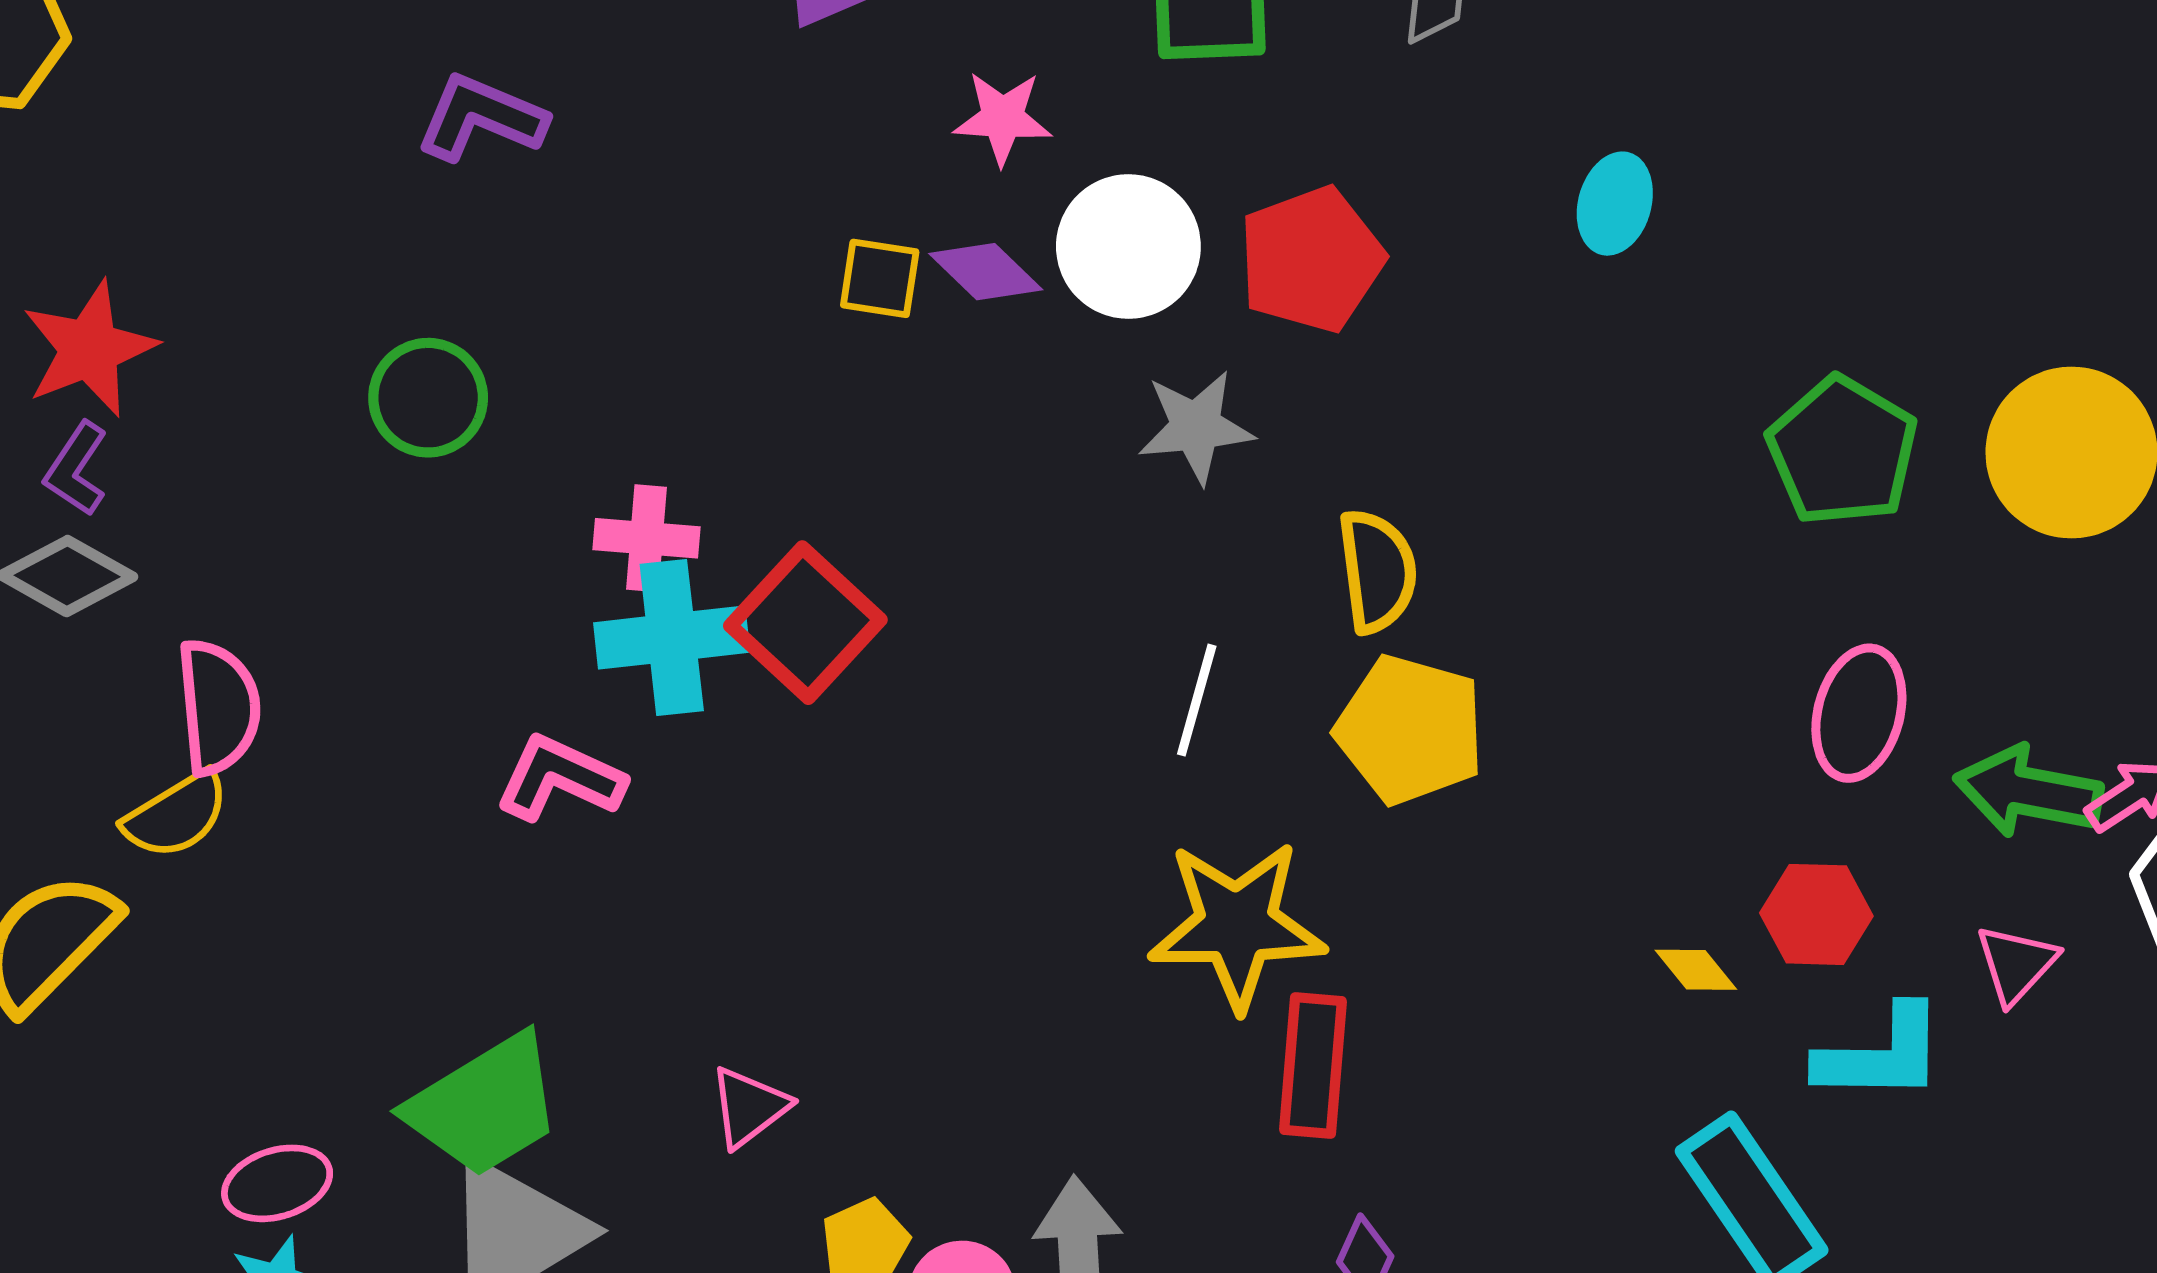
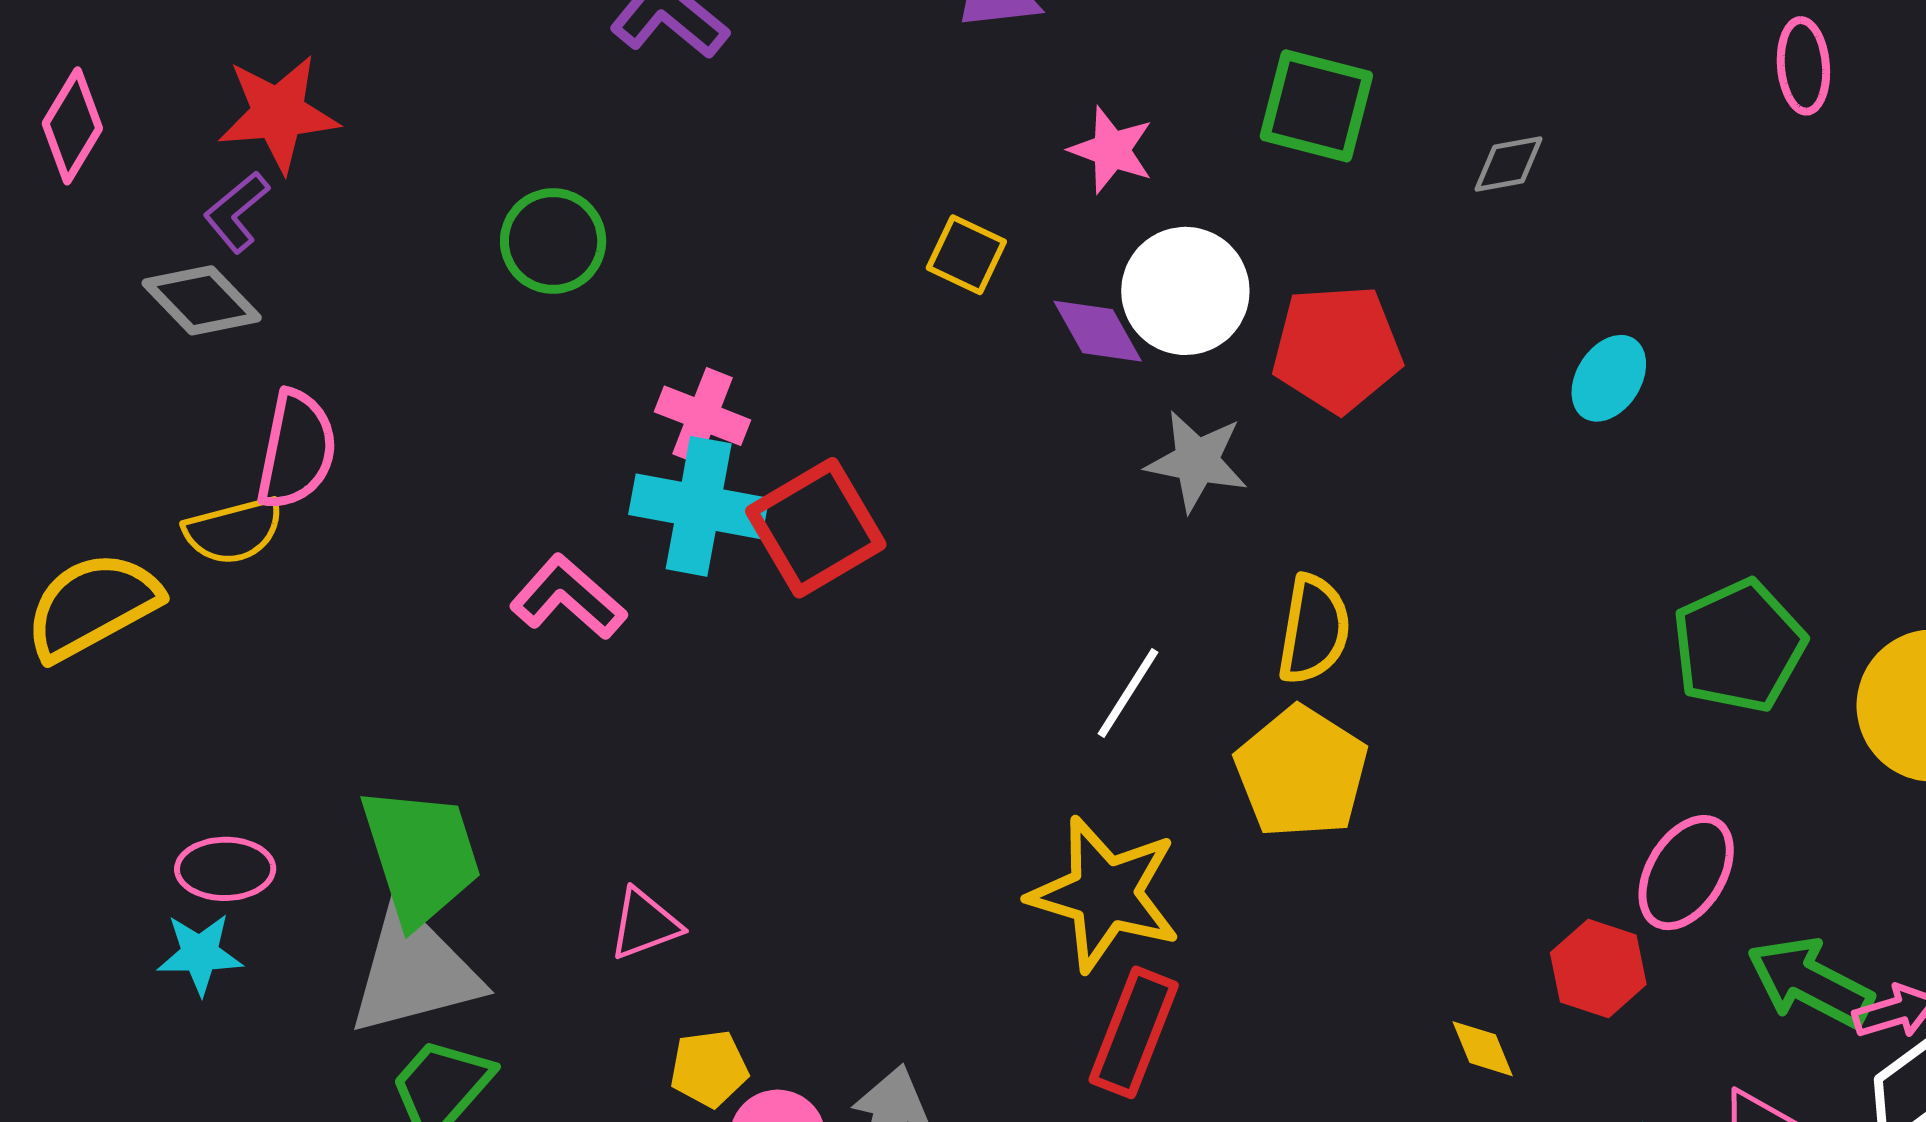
purple diamond: (986, 272) -> (1098, 331), moved
red hexagon: (1816, 914) -> (1598, 968), moved
green trapezoid: (485, 1106) -> (421, 856), turned -93

